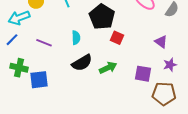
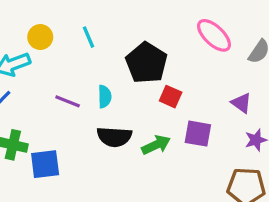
purple line: (44, 43) -> (68, 101), moved
black semicircle: (82, 63) -> (114, 137), turned 35
purple square: (143, 74) -> (198, 134), moved

